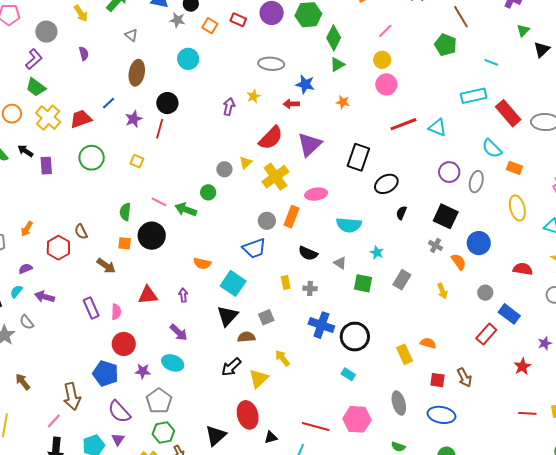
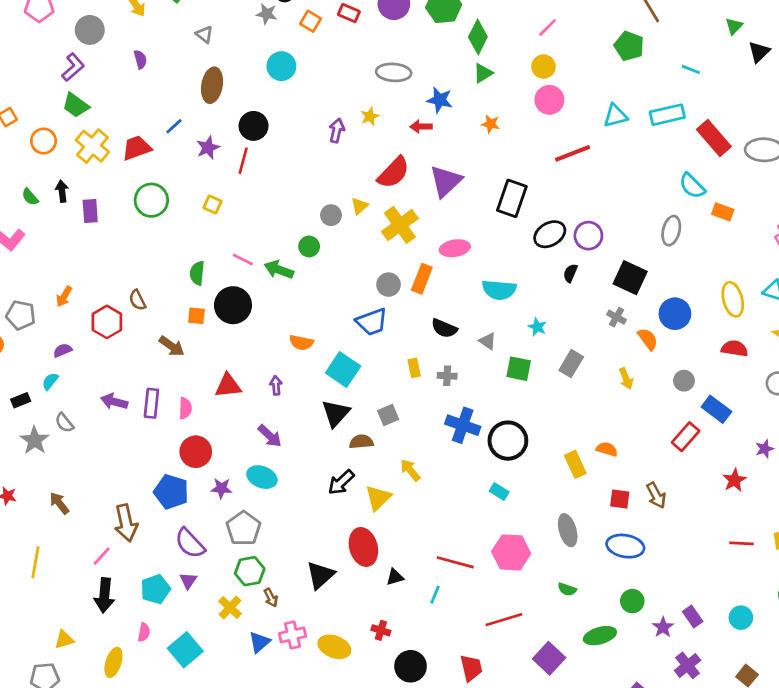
cyan triangle: (437, 127) -> (615, 116), moved, turned -36
black arrow: (25, 151) -> (62, 191), turned 49
purple circle: (449, 172) -> (588, 236), moved
yellow ellipse: (517, 208) -> (733, 299), moved
purple arrow: (45, 297) -> (114, 402), moved
purple rectangle: (91, 308) -> (151, 403), turned 30

